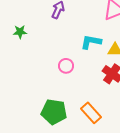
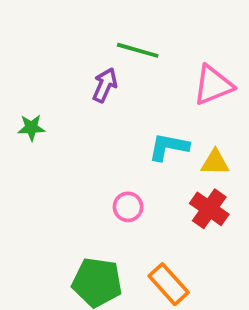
pink circle: (66, 66) -> (128, 207), moved

